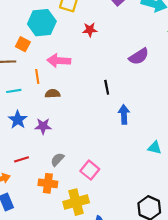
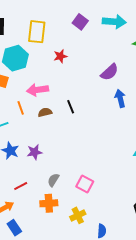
black line: (107, 87) -> (71, 107), moved
brown semicircle: (53, 94) -> (45, 112), moved
blue arrow: (124, 114) -> (120, 98), moved
yellow cross: (76, 202) -> (78, 215), size x0.7

